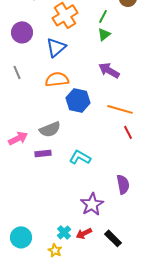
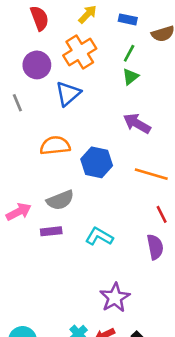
purple circle: (22, 32) -> (37, 65), moved
gray line: (17, 72) -> (17, 103), moved
orange semicircle: (57, 79) -> (55, 146), moved
red line: (128, 132) -> (162, 214), moved
purple semicircle: (123, 184) -> (155, 247), moved

